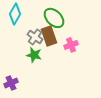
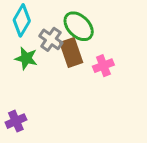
gray cross: (35, 37) -> (51, 39), moved
green star: (34, 55) -> (26, 58), moved

